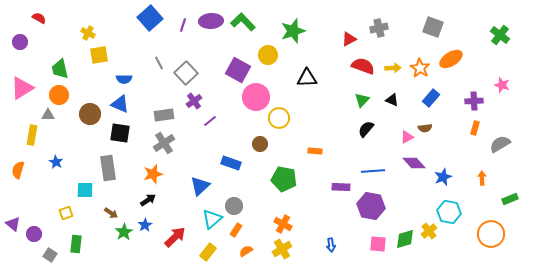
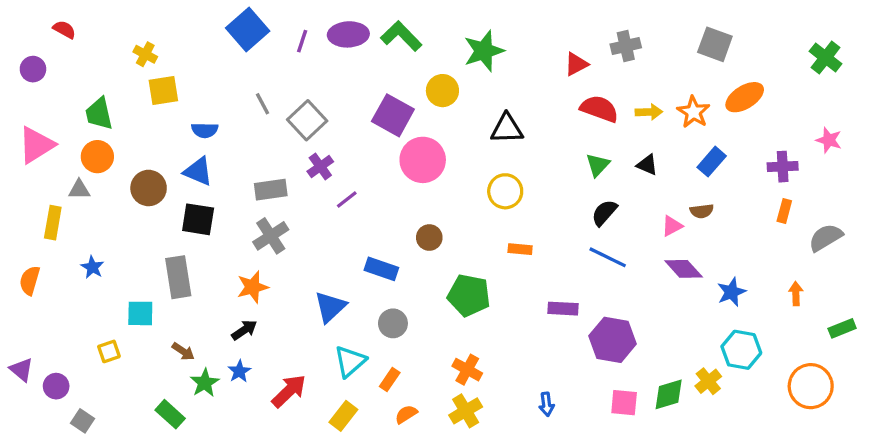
yellow circle: (279, 118) -> (505, 191), moved
blue line: (373, 171) -> (608, 257), moved, turned 30
gray circle: (234, 206) -> (393, 323), moved
green rectangle: (76, 244) -> (170, 414), moved, turned -54

